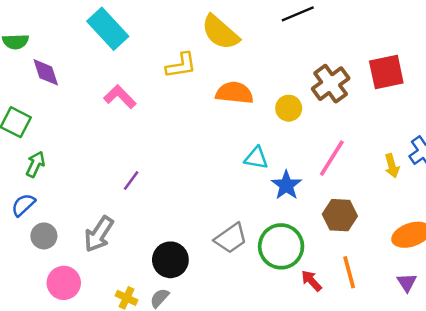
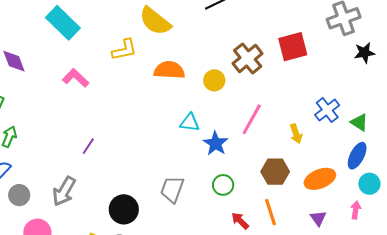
yellow arrow: (392, 166) -> (296, 134), moved
brown hexagon: (340, 215) -> (275, 172), moved
gray trapezoid: (231, 238) -> (172, 189), turned 148
green circle: (281, 246) -> (223, 185), moved, size x0.6

